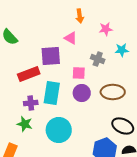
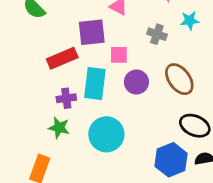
pink square: (79, 73) -> (119, 55), moved
brown ellipse: (113, 92) -> (179, 79), turned 55

